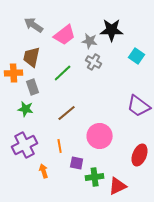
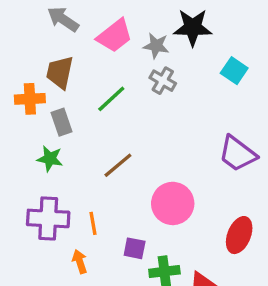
purple cross: (25, 145) -> (48, 218), turned 30
orange line: (60, 146) -> (93, 223), moved

